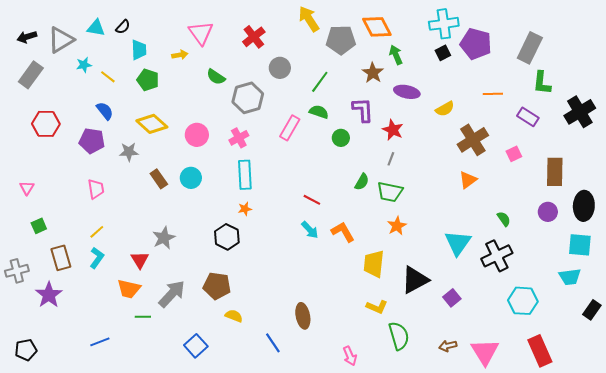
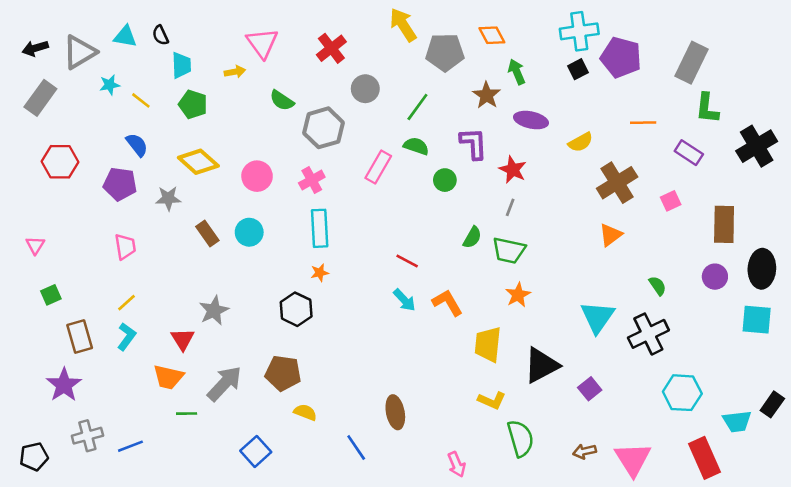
black semicircle: (123, 27) -> (160, 35), turned 112
orange diamond: (377, 27) -> (492, 35), size x0.7
gray cross: (17, 271) -> (87, 436), moved
cyan trapezoid: (570, 277) -> (737, 421), moved

